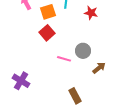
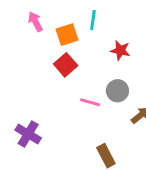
red star: (91, 13) -> (120, 50), moved

